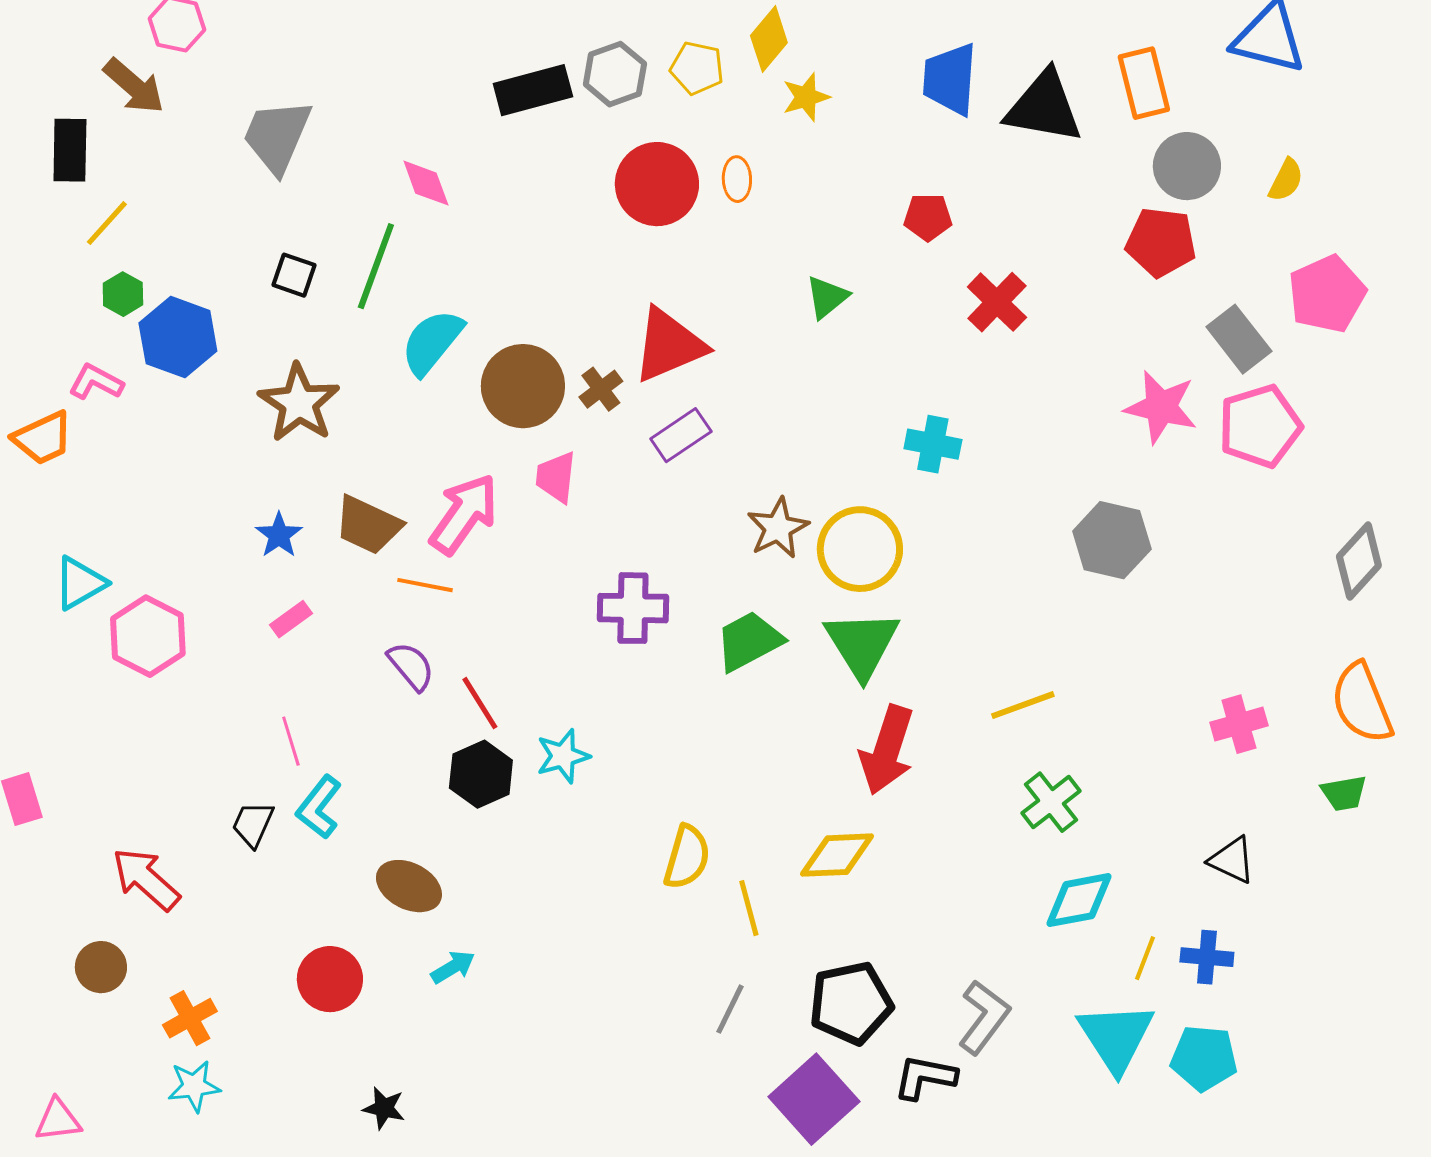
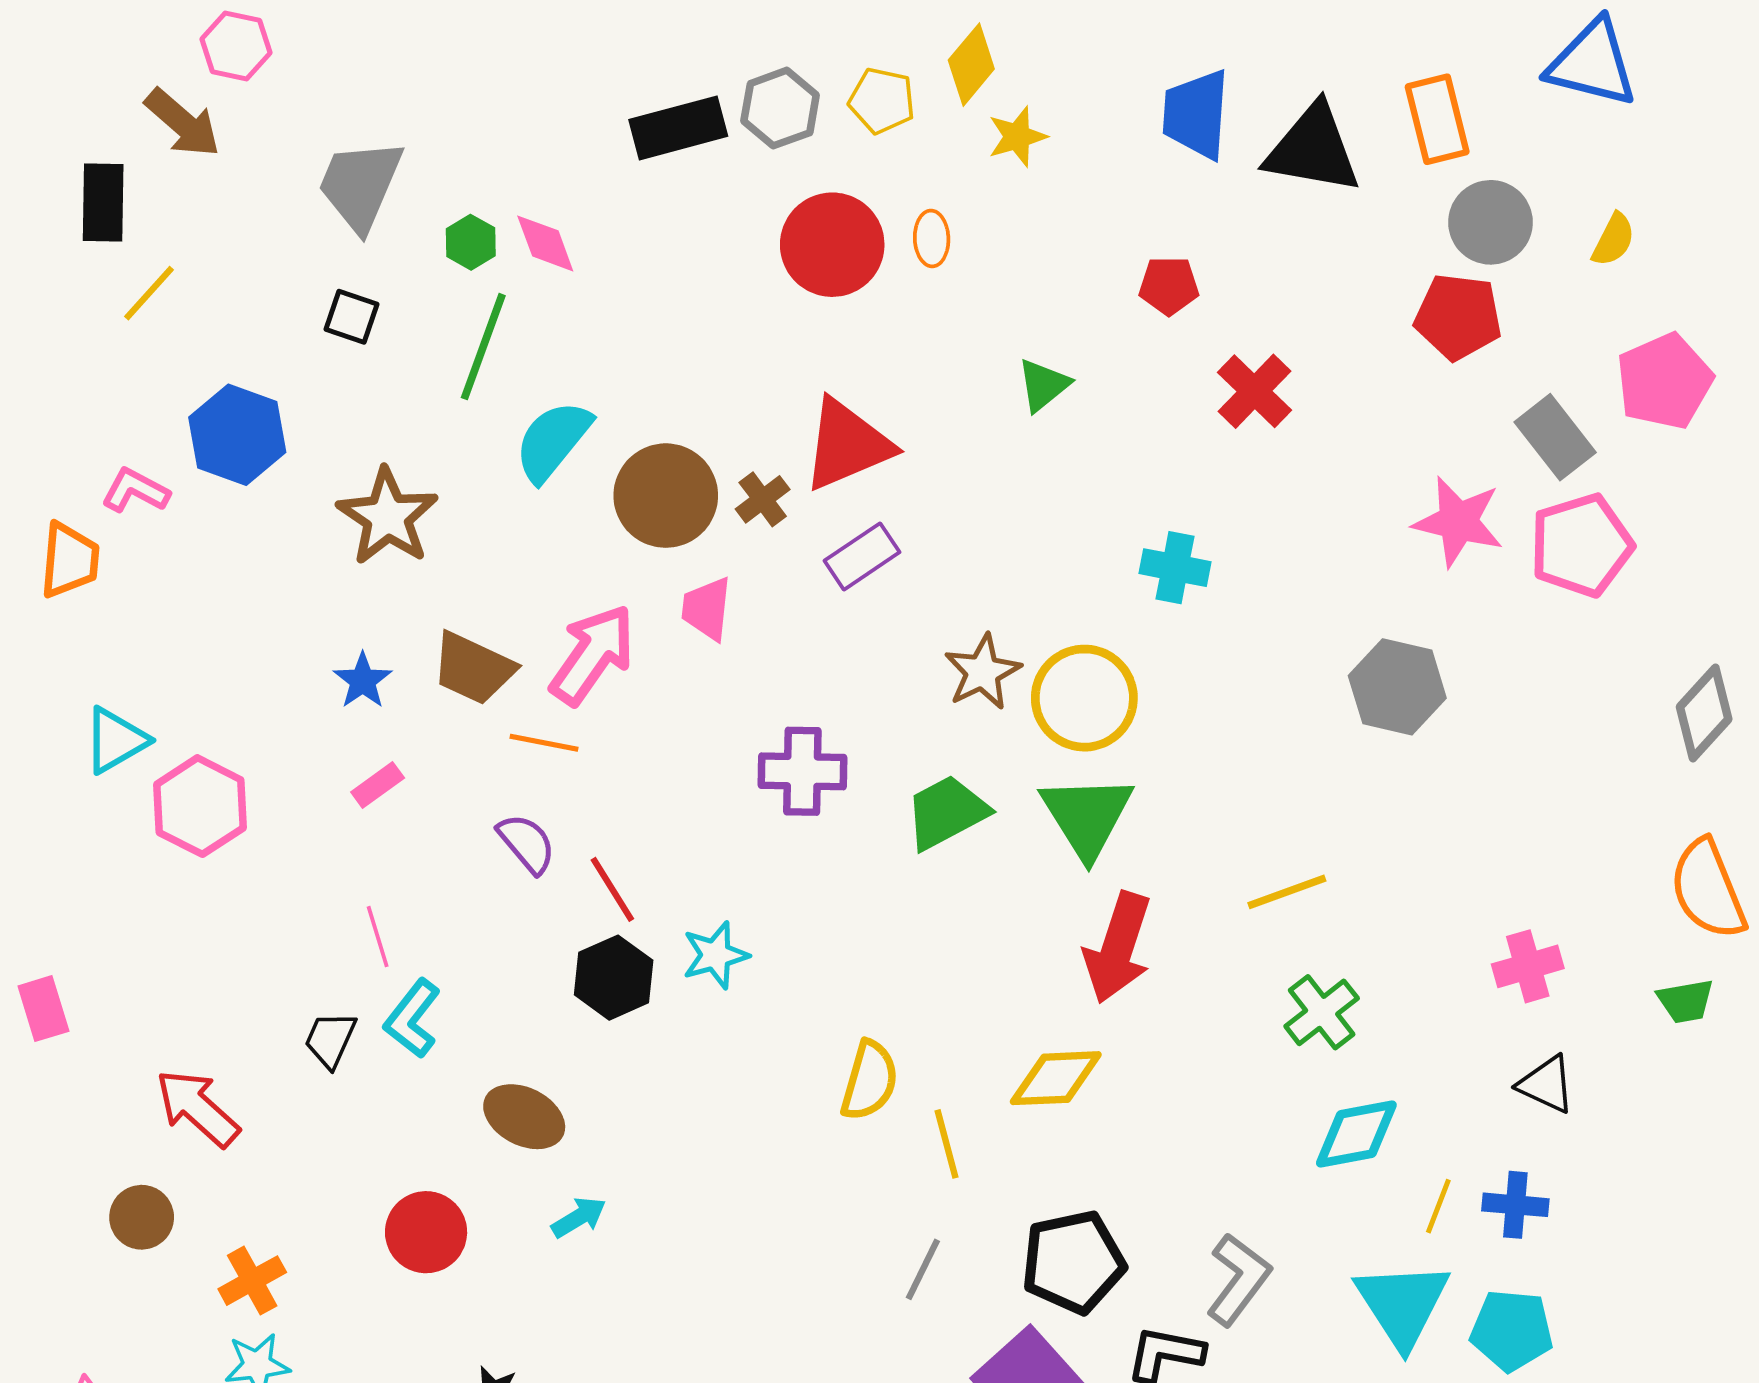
black square: (294, 275) -> (352, 317), moved
green hexagon: (123, 294) -> (471, 242), moved
orange trapezoid: (43, 438) -> (70, 560), turned -60
pink cross: (1239, 724) -> (1528, 966), moved

